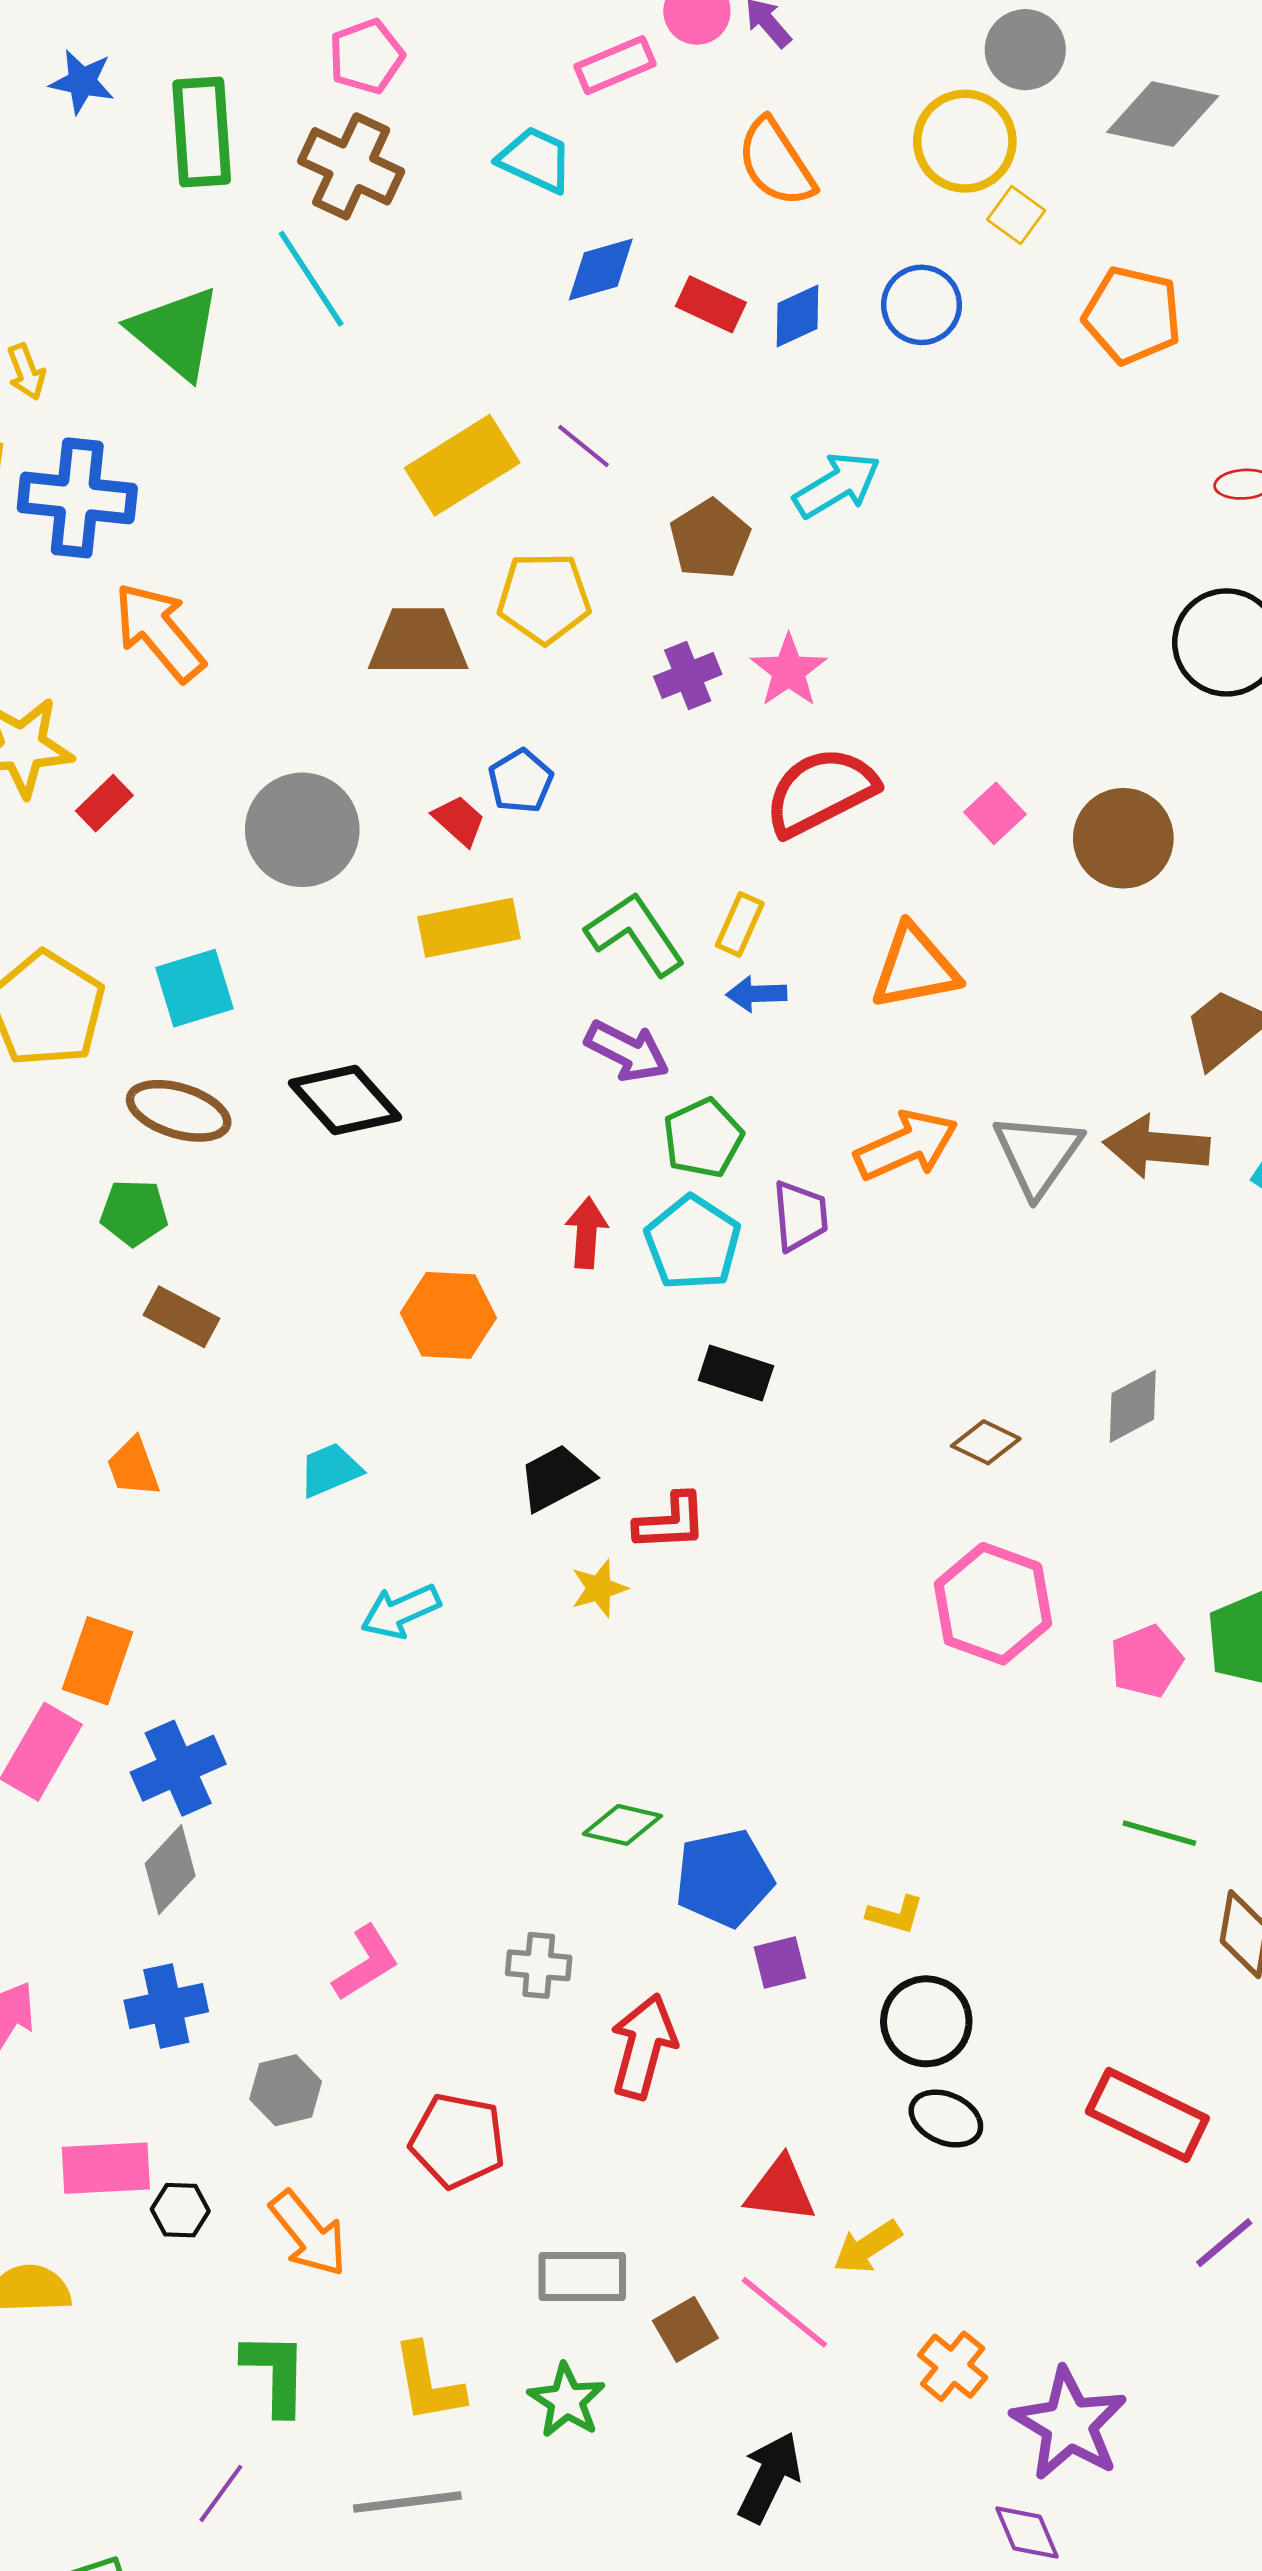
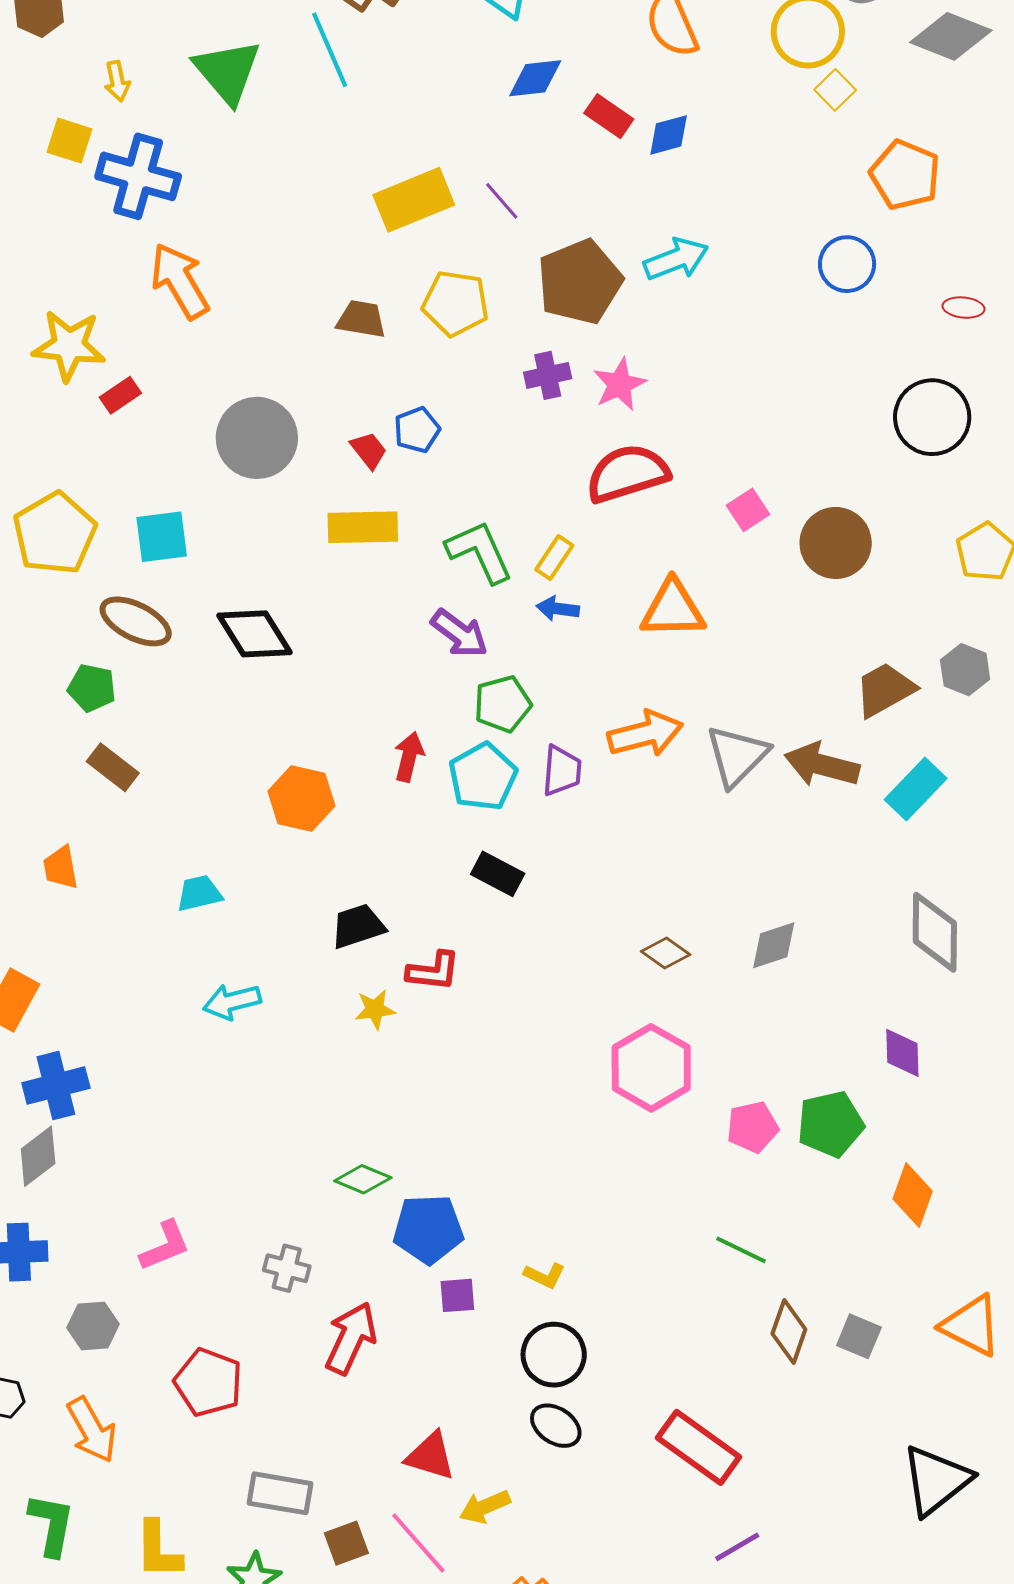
blue circle: (922, 305) -> (847, 264), moved
brown pentagon: (710, 539) -> (580, 282), size x1.5
brown trapezoid: (418, 642) -> (361, 319), size x0.7

